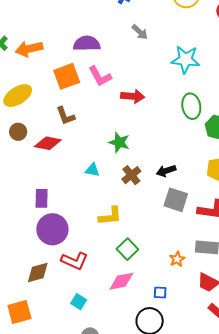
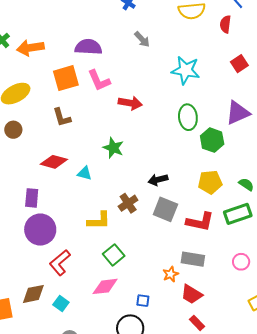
red diamond: (48, 143) -> (54, 162), moved
brown cross: (131, 175) -> (128, 203), moved
orange star: (177, 259) -> (171, 274), moved
red L-shape: (75, 261) -> (60, 263), turned 112
brown diamond: (38, 272) -> (33, 294), moved

